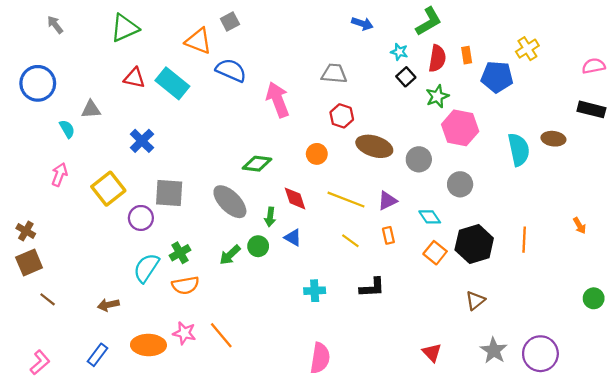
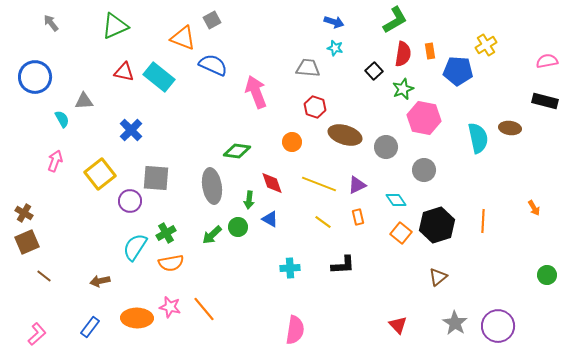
cyan star: (399, 52) -> (335, 48), moved
gray ellipse: (230, 202) -> (212, 186), turned 36

